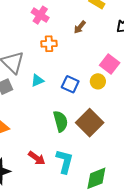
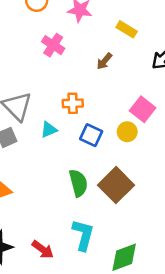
orange cross: (49, 44) -> (73, 103), moved
red arrow: (37, 158) -> (43, 249), moved

